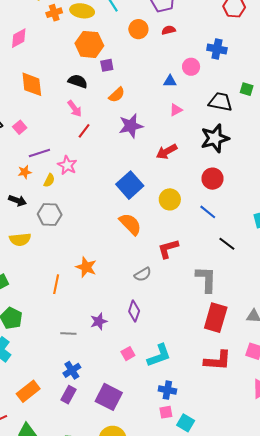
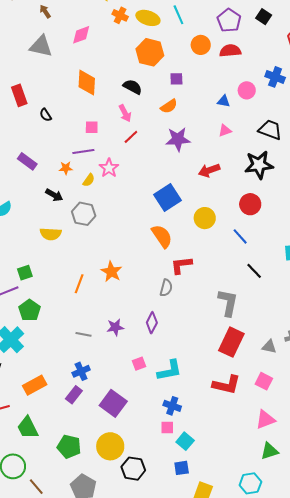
orange cross: (54, 13) -> (120, 15), turned 35
red semicircle: (169, 30) -> (230, 51), size x1.5
purple square: (107, 65) -> (176, 79), moved
pink square: (20, 127) -> (92, 127), moved, turned 32
red L-shape: (168, 249) -> (181, 265), moved
gray semicircle: (143, 274) -> (166, 288), turned -54

